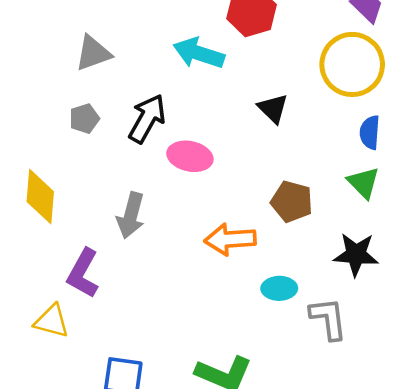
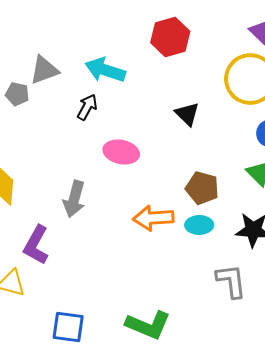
cyan arrow: (199, 53) -> (105, 70), moved
gray pentagon: (84, 119) -> (17, 94), moved, turned 30
black arrow: (147, 119) -> (87, 107), moved, size x0.7
cyan ellipse: (279, 288) -> (199, 225), moved

